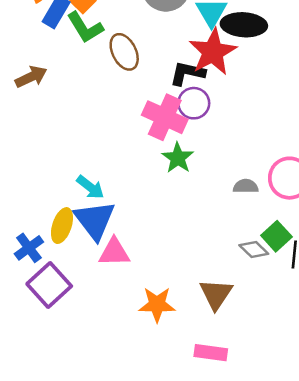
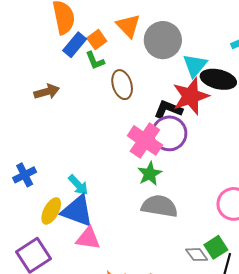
green L-shape: (85, 27) -> (95, 61), size x0.7
purple circle: (194, 103) -> (169, 133), size x1.4
gray semicircle: (246, 186) -> (159, 206), moved, size x1.8
blue triangle: (95, 220) -> (77, 211), turned -42
blue cross: (29, 248) -> (25, 175), moved

